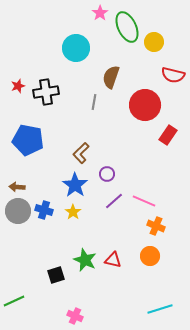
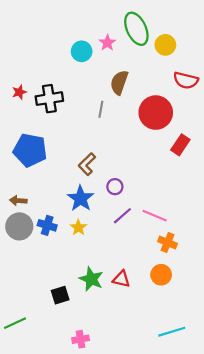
pink star: (100, 13) -> (107, 43), moved
cyan circle: (76, 48) -> (82, 51), size x0.7
pink cross: (75, 316) -> (81, 339), turned -35

